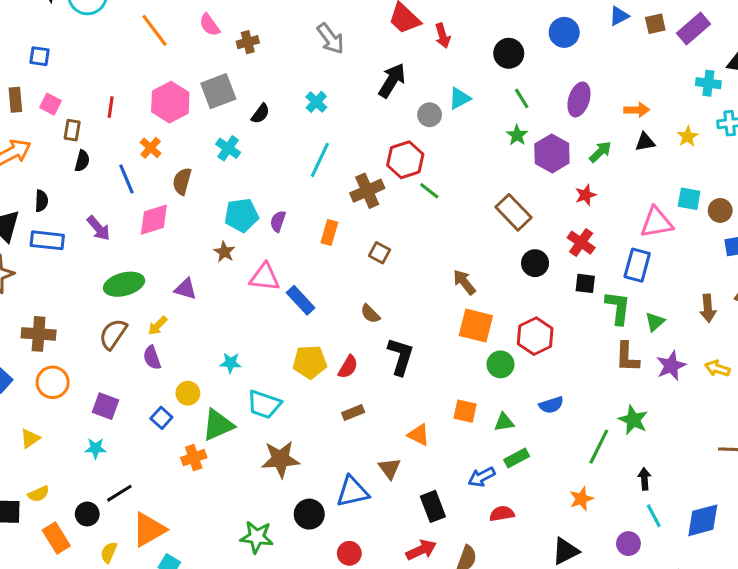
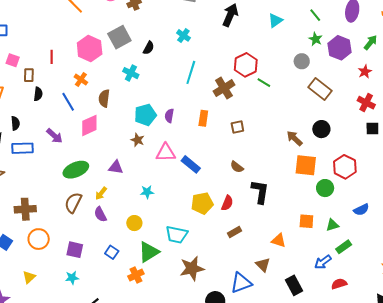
gray circle: (430, 115) -> (302, 61), moved
brown square: (380, 253) -> (237, 127), turned -32
black circle: (535, 263) -> (321, 129), moved
cyan star: (231, 363) -> (147, 192), moved
yellow circle: (188, 393) -> (134, 223), moved

